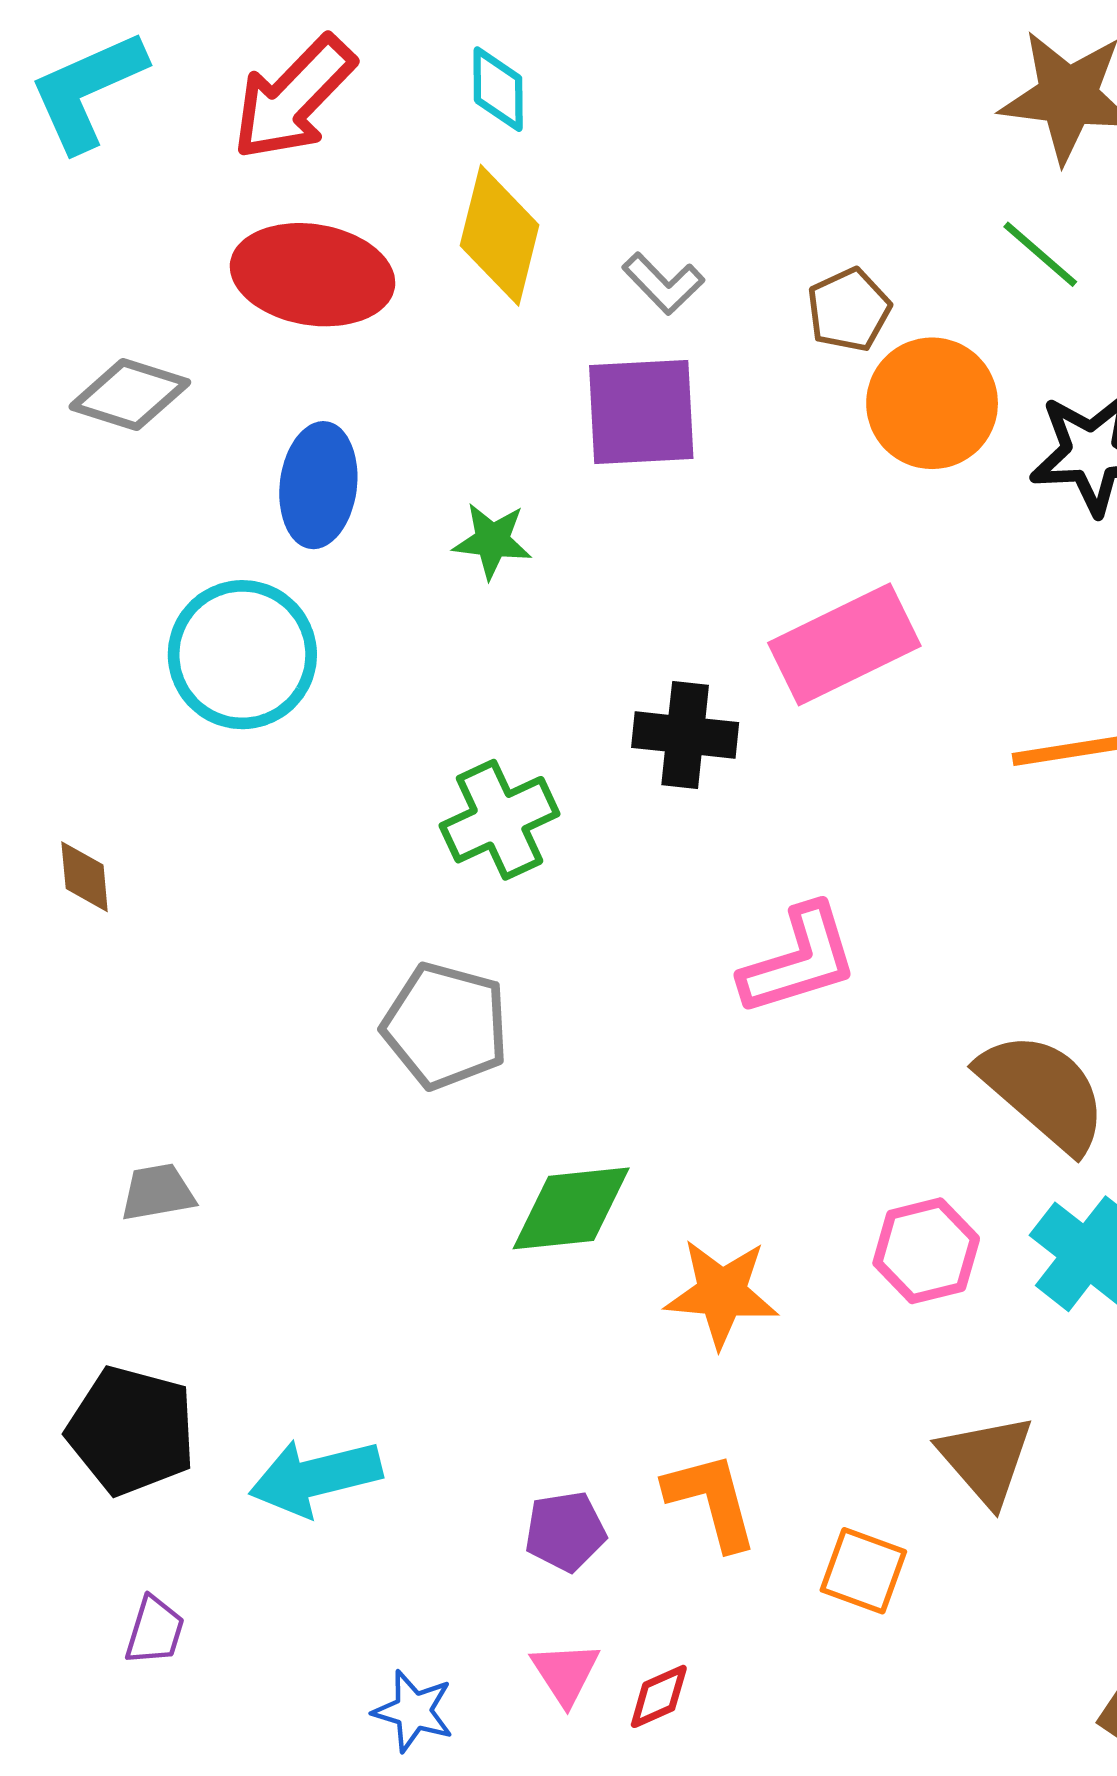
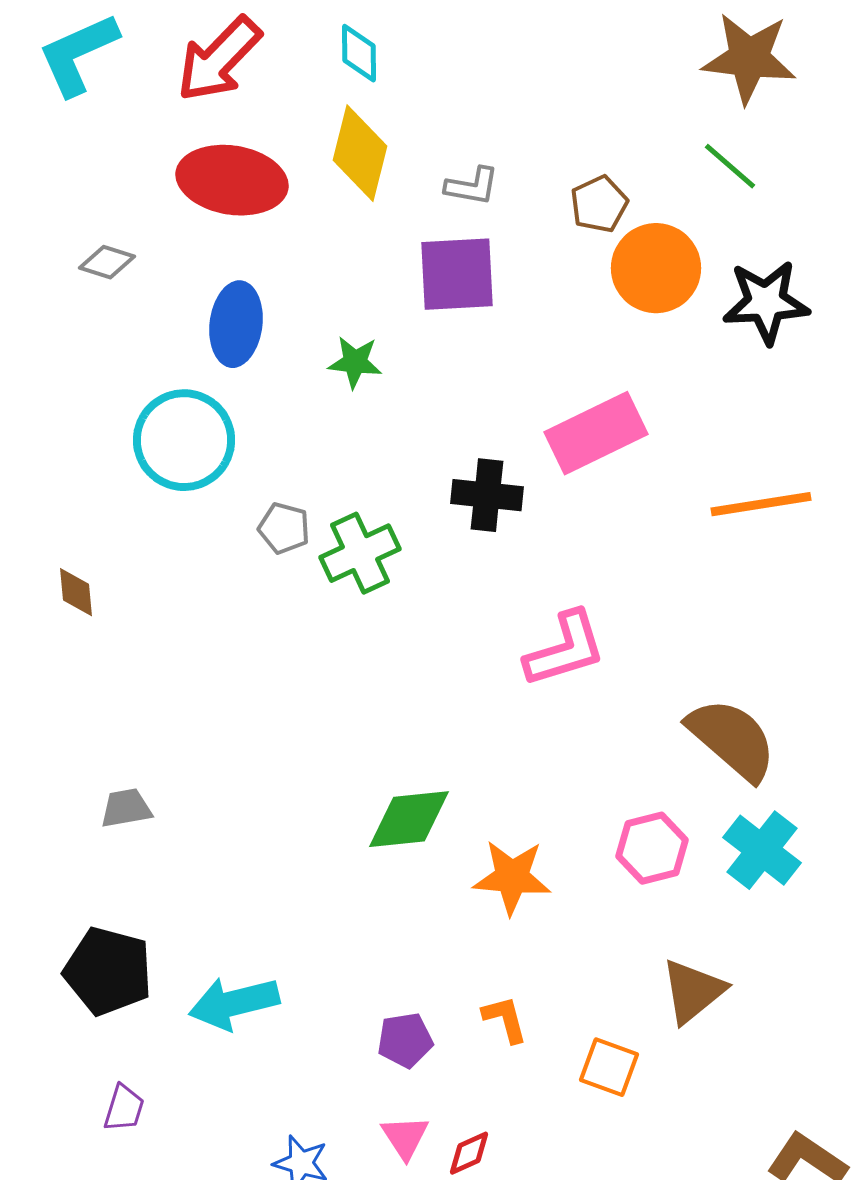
gray L-shape: (663, 283) -> (472, 186), turned -36
gray diamond: (130, 395) -> (107, 262), size x0.7
gray pentagon: (445, 1026) -> (284, 528), moved, size x0.6
brown triangle: (986, 1460) -> (693, 991), turned 32
orange L-shape: (711, 1501) -> (505, 1019), size x0.7

